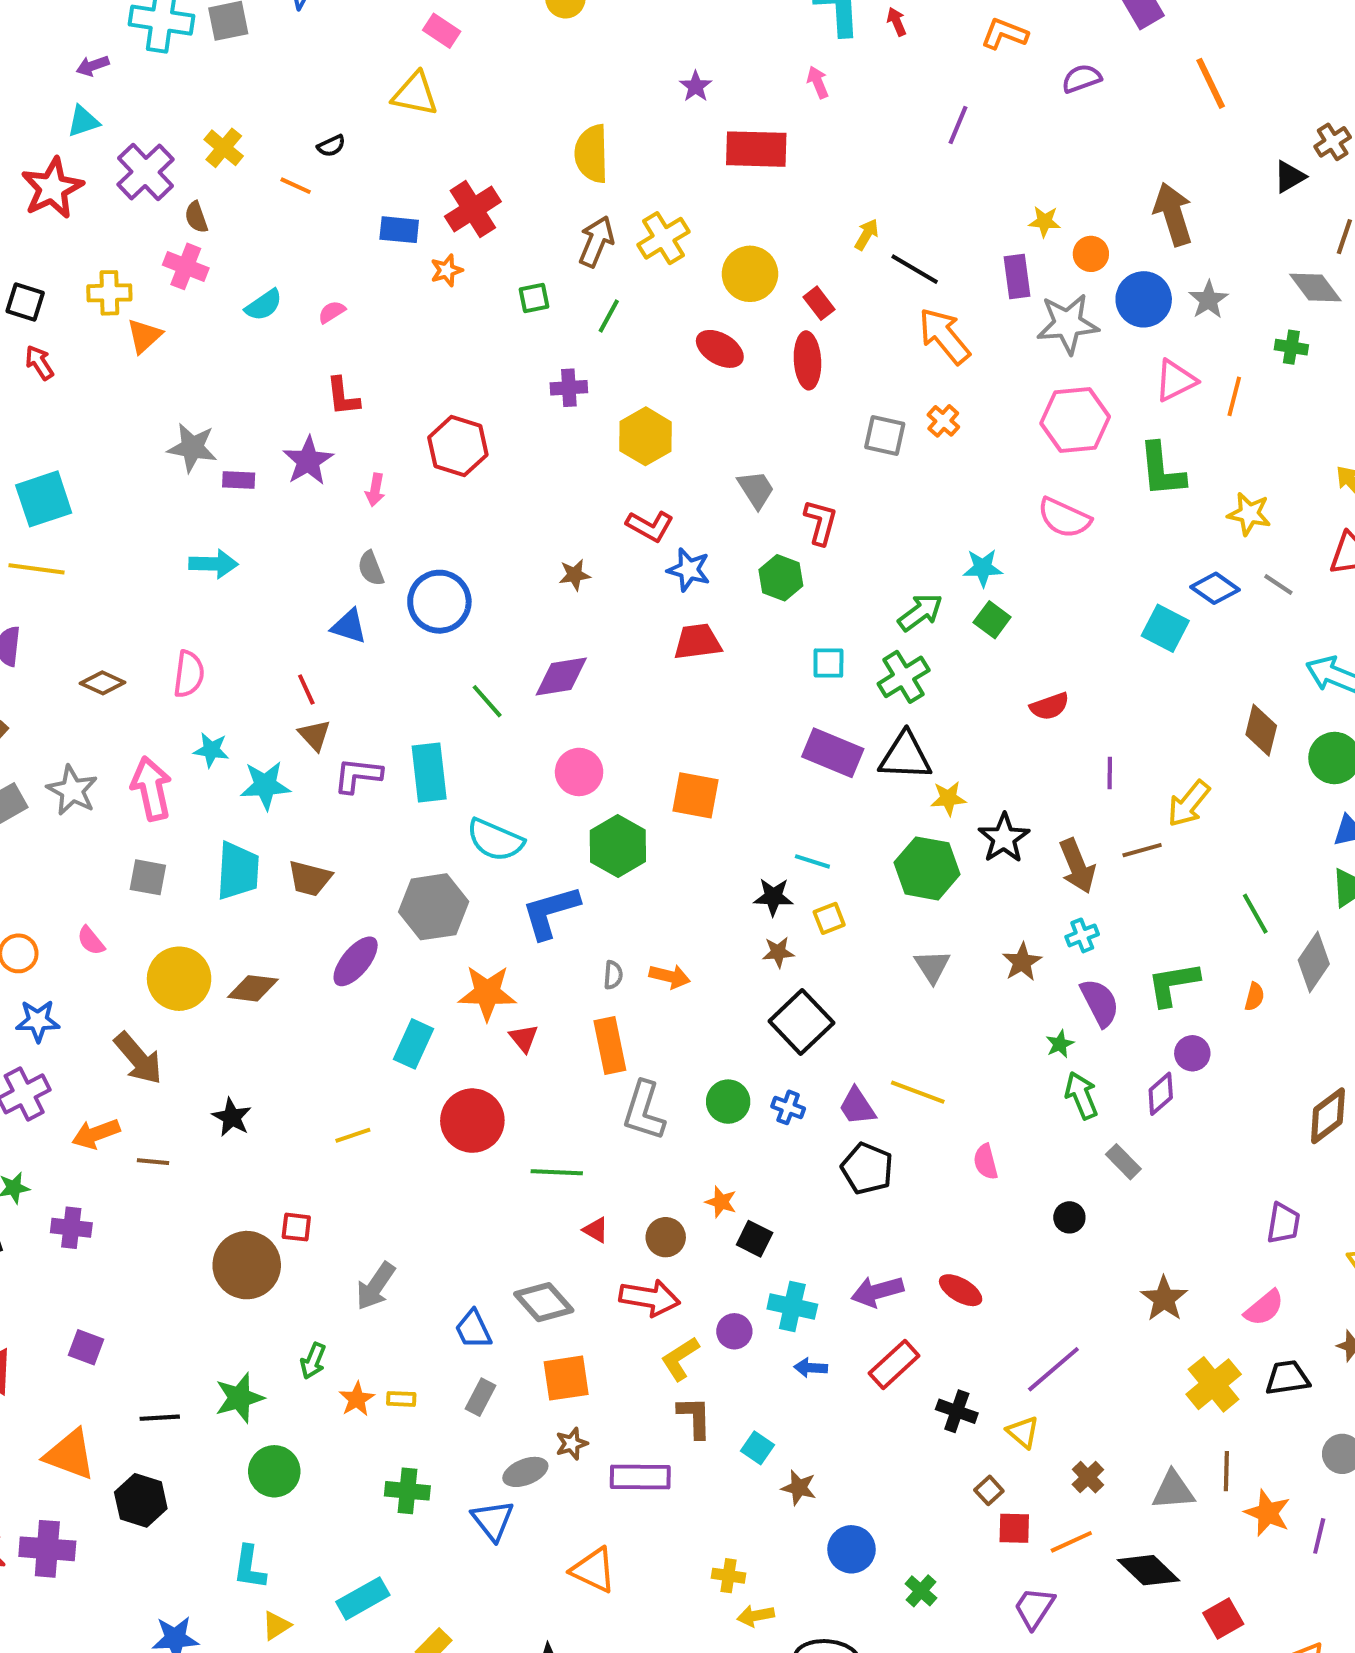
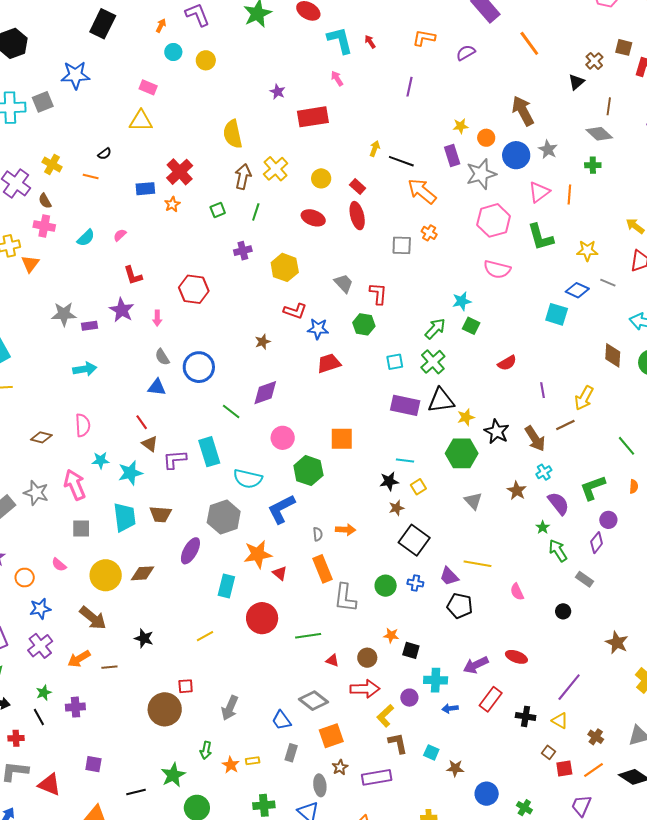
yellow circle: (750, 274) -> (321, 178), size x0.7
gray ellipse: (525, 1472) -> (320, 785), turned -65

